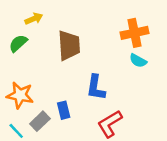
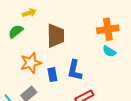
orange star: (20, 95) -> (31, 63), moved, turned -30
blue rectangle: (64, 110) -> (52, 75), moved

